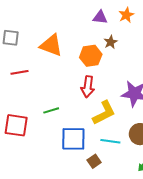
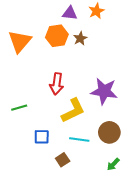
orange triangle: (51, 45) -> (20, 41), turned 50
orange hexagon: (91, 56) -> (57, 36), moved
blue square: (73, 139) -> (42, 137), size x0.6

